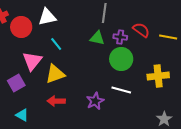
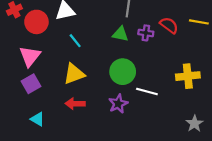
yellow line: (168, 37) -> (199, 22), moved
green circle: (121, 59) -> (123, 72), moved
pink triangle: (32, 61) -> (30, 56), moved

